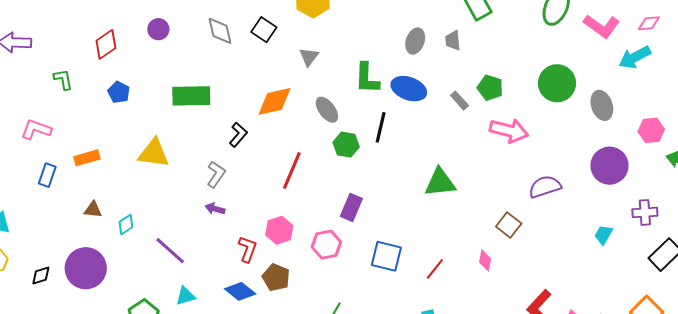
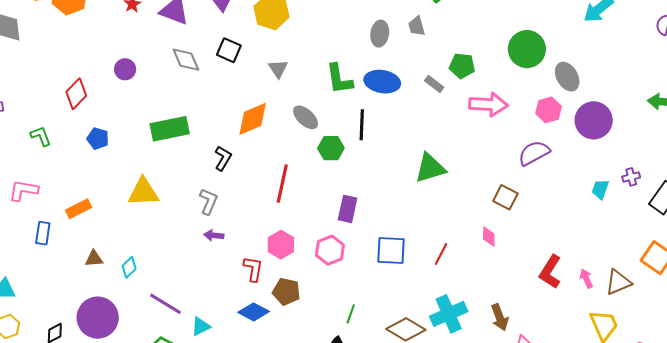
gray ellipse: (602, 105) -> (567, 77), moved
pink hexagon: (651, 130) -> (549, 110), moved
purple cross: (645, 212) -> (631, 177), moved, size x0.7
purple line: (170, 251) -> (166, 304), moved

